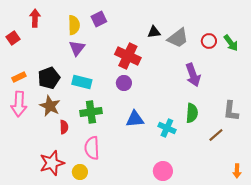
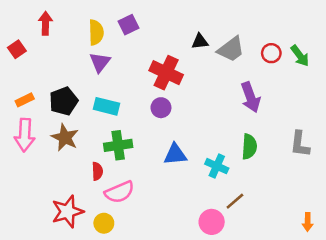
red semicircle: (64, 127) -> (97, 171), moved
brown line: (216, 135) -> (235, 201), moved
pink semicircle: (92, 148) -> (119, 192), turned -110

